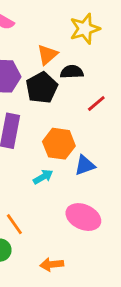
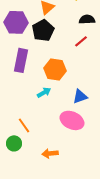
black semicircle: (72, 72) -> (87, 19), moved
blue triangle: (85, 165) -> (80, 96), moved

